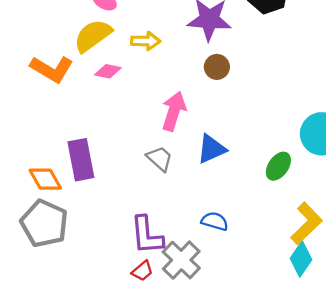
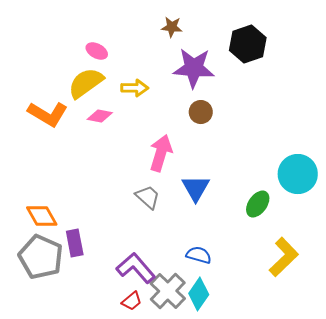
blue triangle: (211, 149) -> (196, 188), turned -36
purple rectangle: (81, 160) -> (75, 243), moved, size x0.7
purple L-shape: (147, 235) -> (136, 268), turned 144
cyan diamond: (301, 259) -> (199, 294), moved

